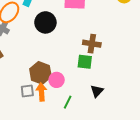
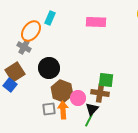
black circle: (45, 22) -> (49, 68), moved
brown cross: (92, 44) -> (100, 93), moved
black triangle: (97, 91) -> (92, 109), moved

